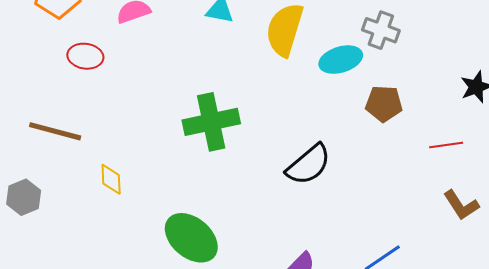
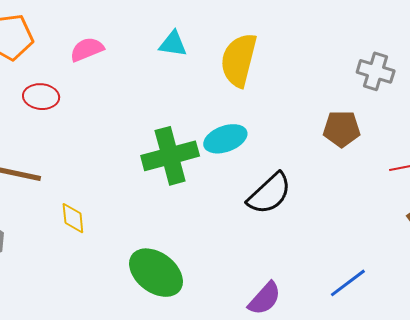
gray cross: (381, 30) -> (376, 71), moved
cyan ellipse: (341, 60) -> (225, 139), moved

